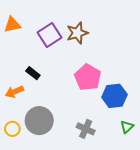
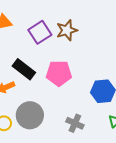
black rectangle: (33, 73) -> (24, 69), size x1.6
pink pentagon: (88, 77) -> (59, 73), moved, turned -30

